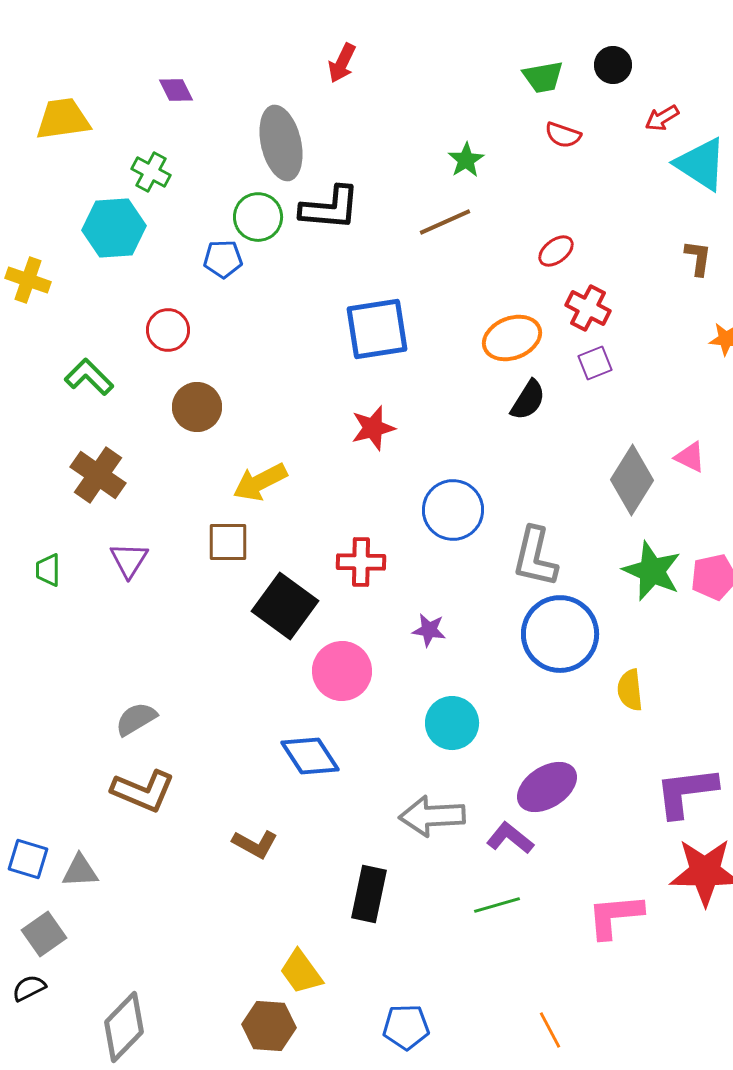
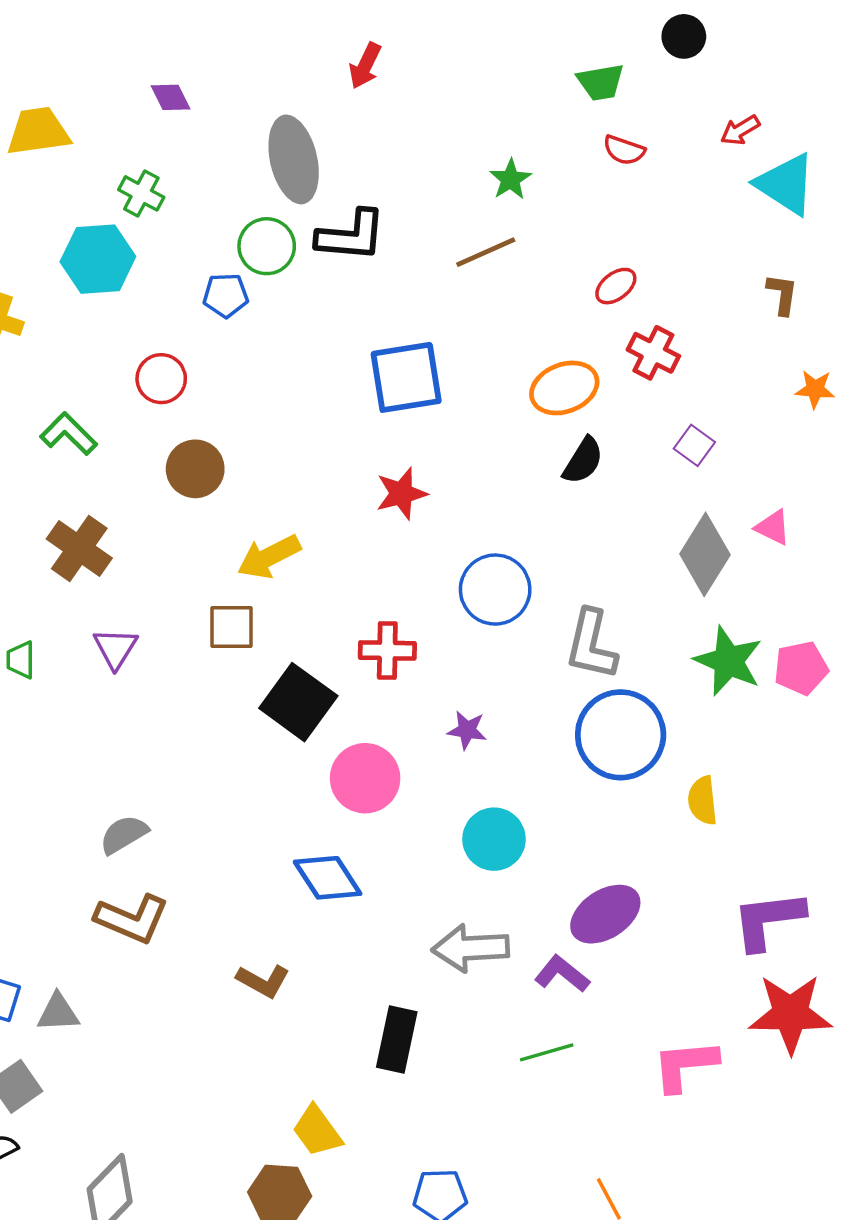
black circle: (613, 65) -> (684, 36), moved
purple square: (595, 363) -> (694, 445), moved, turned -32

